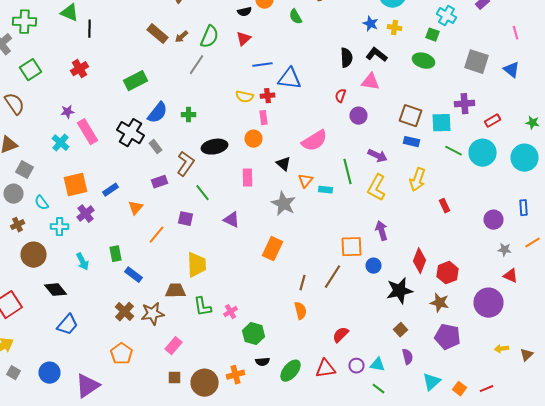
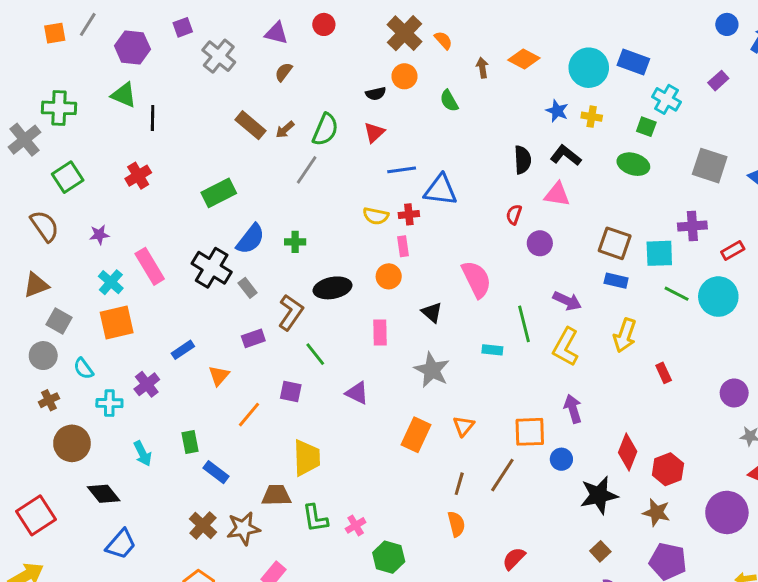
purple star: (68, 112) -> (99, 235), moved
pink semicircle: (314, 141) -> (476, 279), turned -84
orange triangle: (306, 181) -> (464, 426), moved
orange square: (76, 185) -> (117, 322), moved

